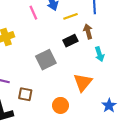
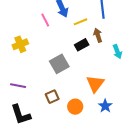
cyan arrow: (100, 54) -> (117, 52), moved
brown square: (25, 94) -> (52, 97), moved, turned -32
blue star: (109, 106) -> (105, 106), moved

